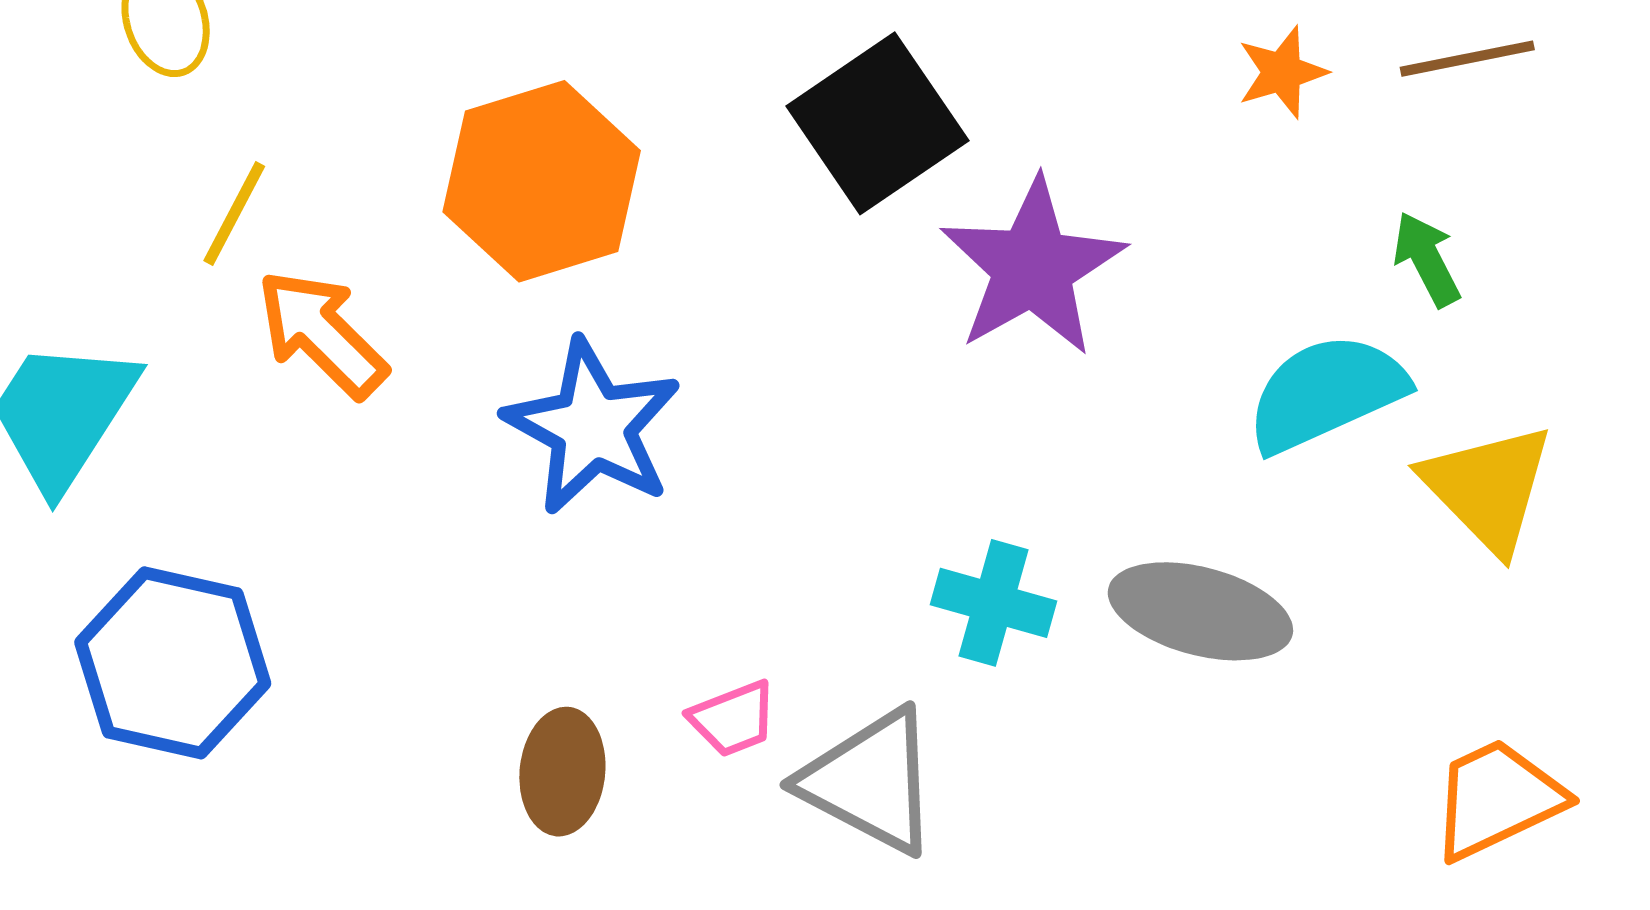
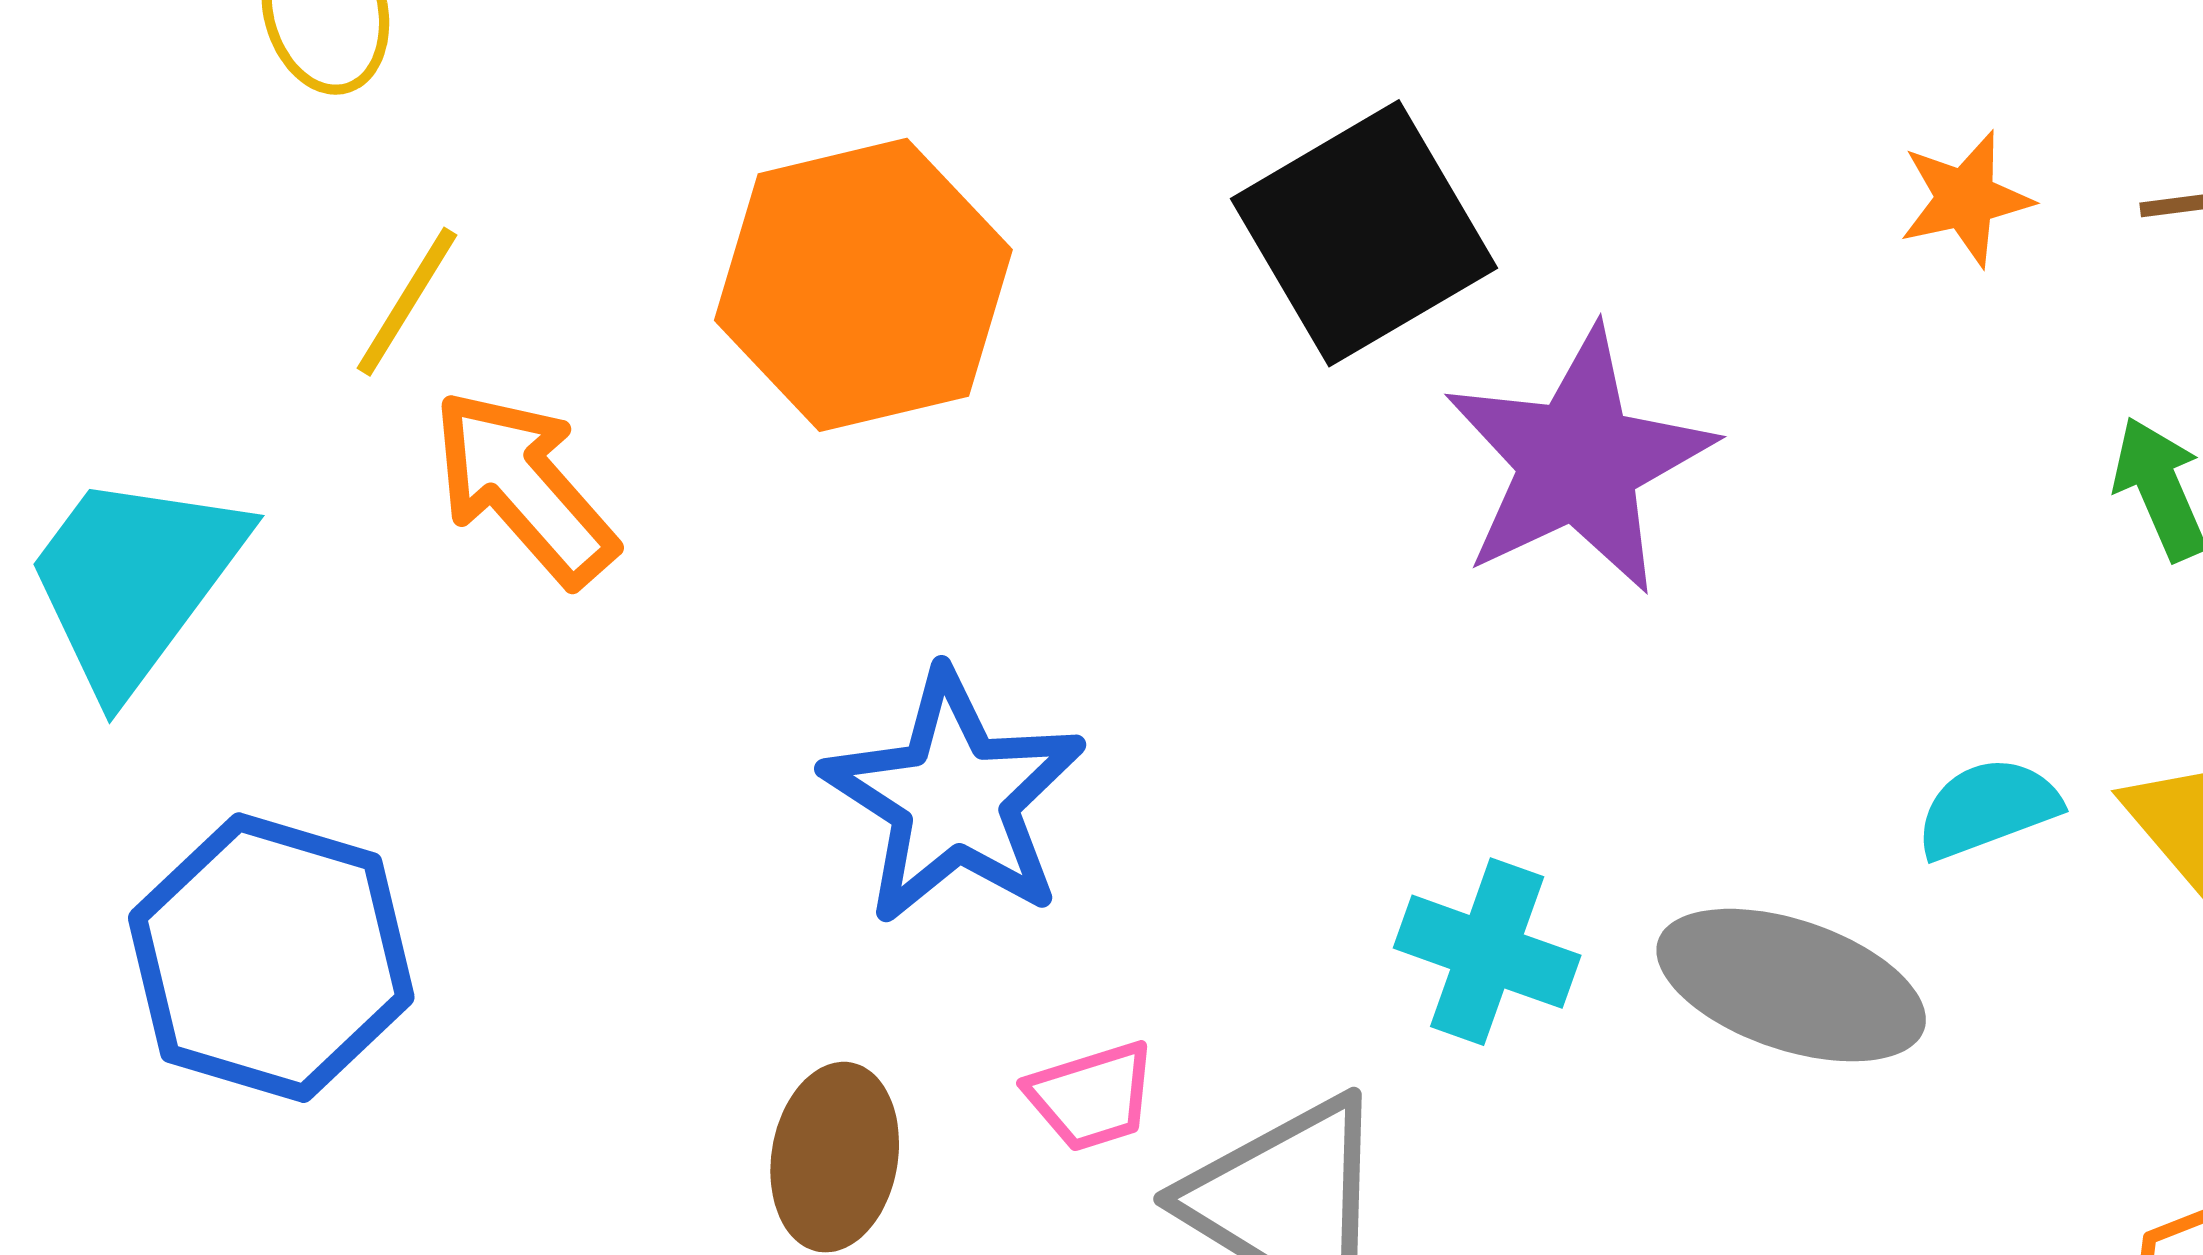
cyan semicircle: (1326, 393) -> (1988, 808), moved, size x0.6
blue star: (593, 427) -> (954, 798), moved

